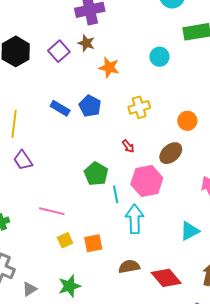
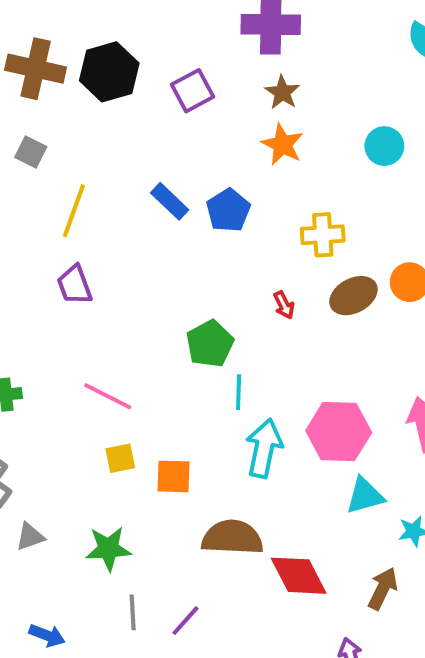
brown star: (86, 43) -> (282, 92), moved
brown ellipse: (171, 153) -> (353, 296), moved
pink hexagon: (147, 181) -> (339, 432), moved
brown semicircle: (129, 267) -> (232, 538), size x1.4

